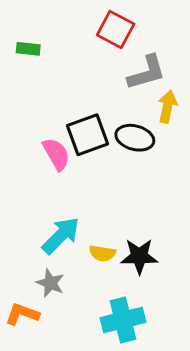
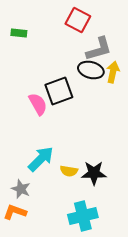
black ellipse: (135, 138) -> (91, 70), moved
gray star: (50, 283) -> (21, 189), moved

